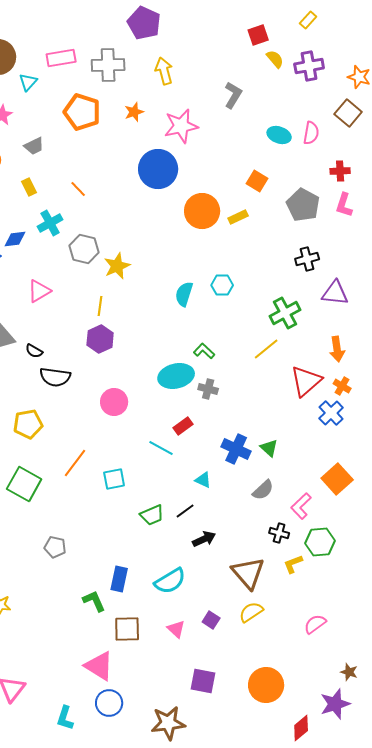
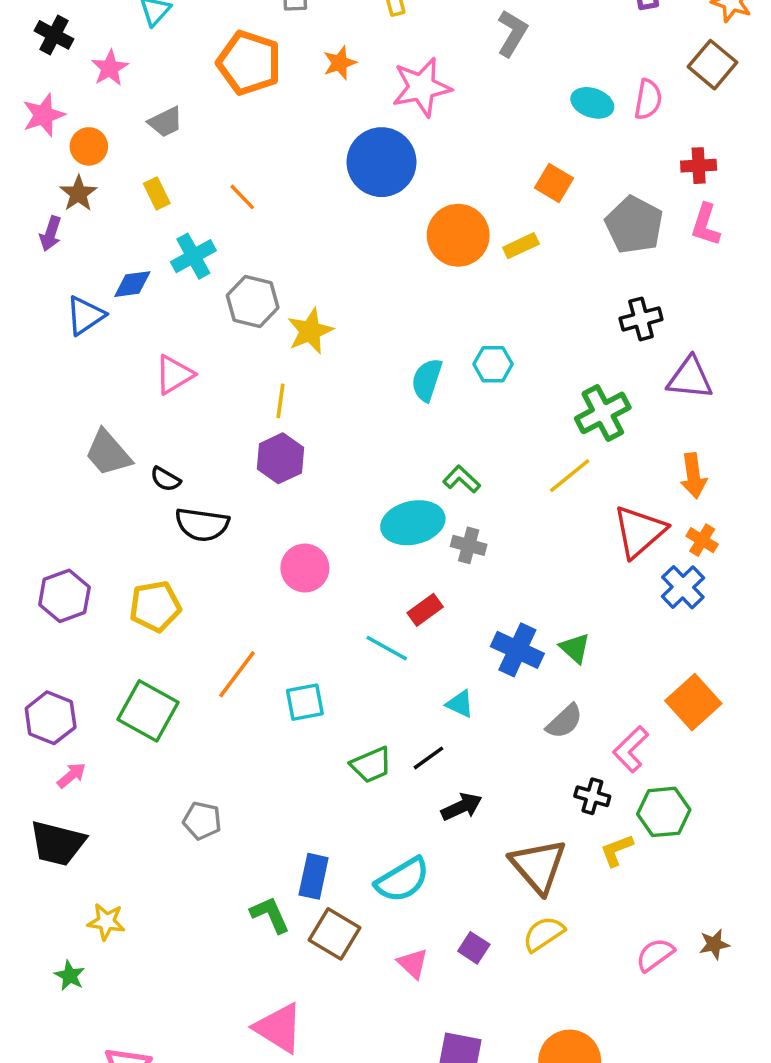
brown square: (127, 629) -> (334, 934), moved, turned 32
brown star: (349, 672) -> (714, 944), moved, turned -30

